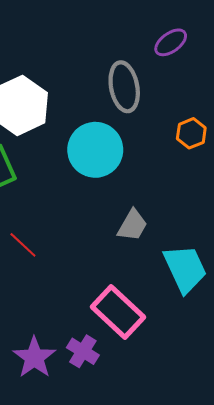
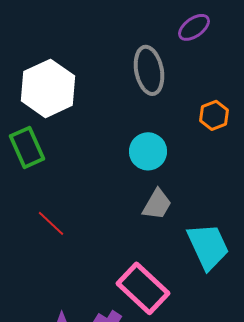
cyan circle: (95, 150) -> (148, 151), moved, size x0.7

